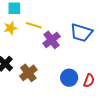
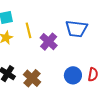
yellow line: (34, 25) -> (28, 30), turned 70

